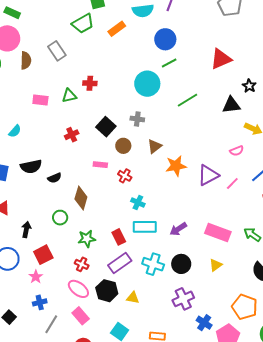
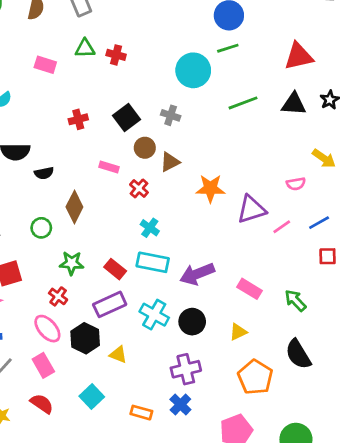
green triangle: (69, 96) -> (85, 48), moved
black triangle: (231, 105) -> (294, 104), moved
brown triangle: (155, 146) -> (170, 162), moved
purple arrow: (178, 229) -> (197, 274), size x1.4
pink rectangle: (218, 233) -> (250, 289), size x0.7
red rectangle: (119, 237) -> (115, 269), turned -35
orange pentagon: (245, 307) -> (255, 377), moved
blue cross: (204, 323) -> (180, 404), moved

